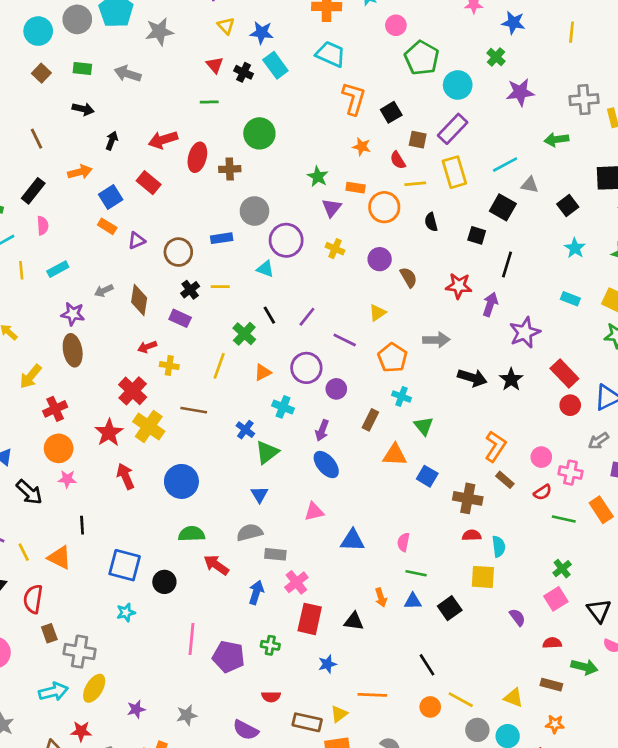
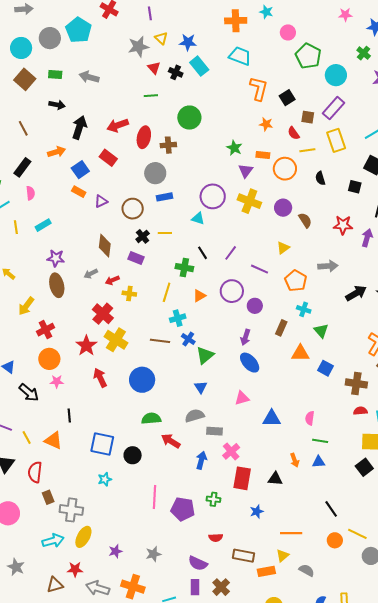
gray star: (159, 32) -> (138, 47), moved
brown square: (41, 73) -> (25, 79), size x1.5
black arrow: (112, 141) -> (79, 127), size x1.6
gray circle: (254, 211) -> (155, 173), moved
yellow cross: (335, 249) -> (249, 201), size x1.6
gray arrow: (104, 291) -> (91, 274), moved
green cross: (244, 334) -> (184, 268), turned -30
black arrow: (472, 378) -> (356, 293), turned -45
cyan cross: (283, 407) -> (178, 318), moved, turned -35
brown line: (194, 410) -> (160, 341), moved
black square: (450, 608) -> (364, 467), moved
yellow triangle: (339, 714) -> (283, 556), moved

